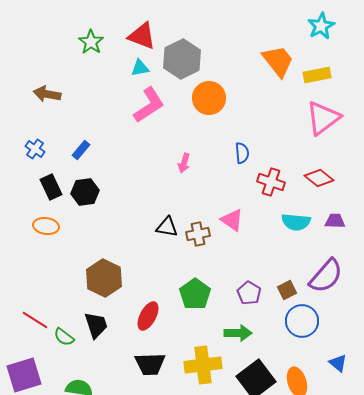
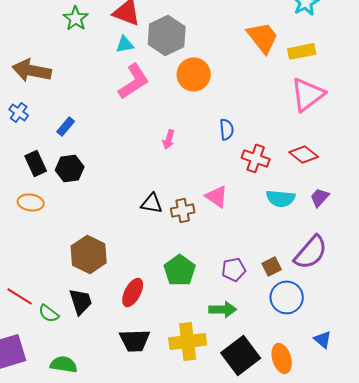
brown arrow: (47, 94) -> (32, 70), size x1.4
blue cross: (35, 149) -> (19, 112), moved
purple trapezoid: (335, 221) -> (320, 197), turned -50
purple pentagon: (249, 293) -> (234, 269), turned 30

